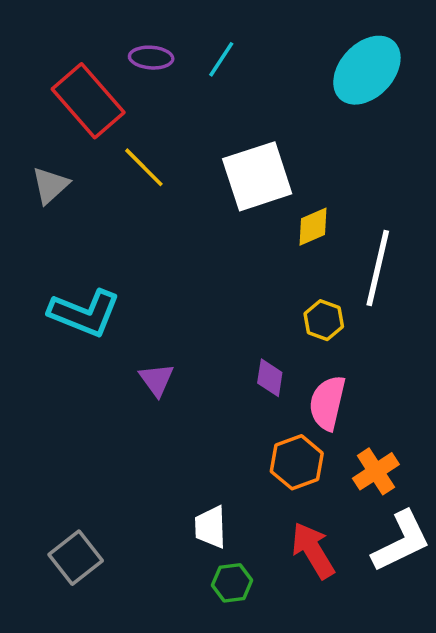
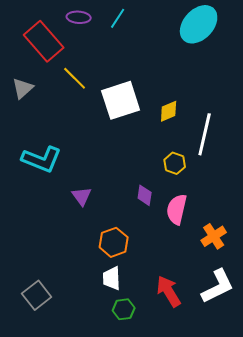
white square: (257, 176) -> (121, 100), moved
orange hexagon: (297, 462) -> (114, 242), moved
orange cross: (376, 471) -> (214, 236), moved

